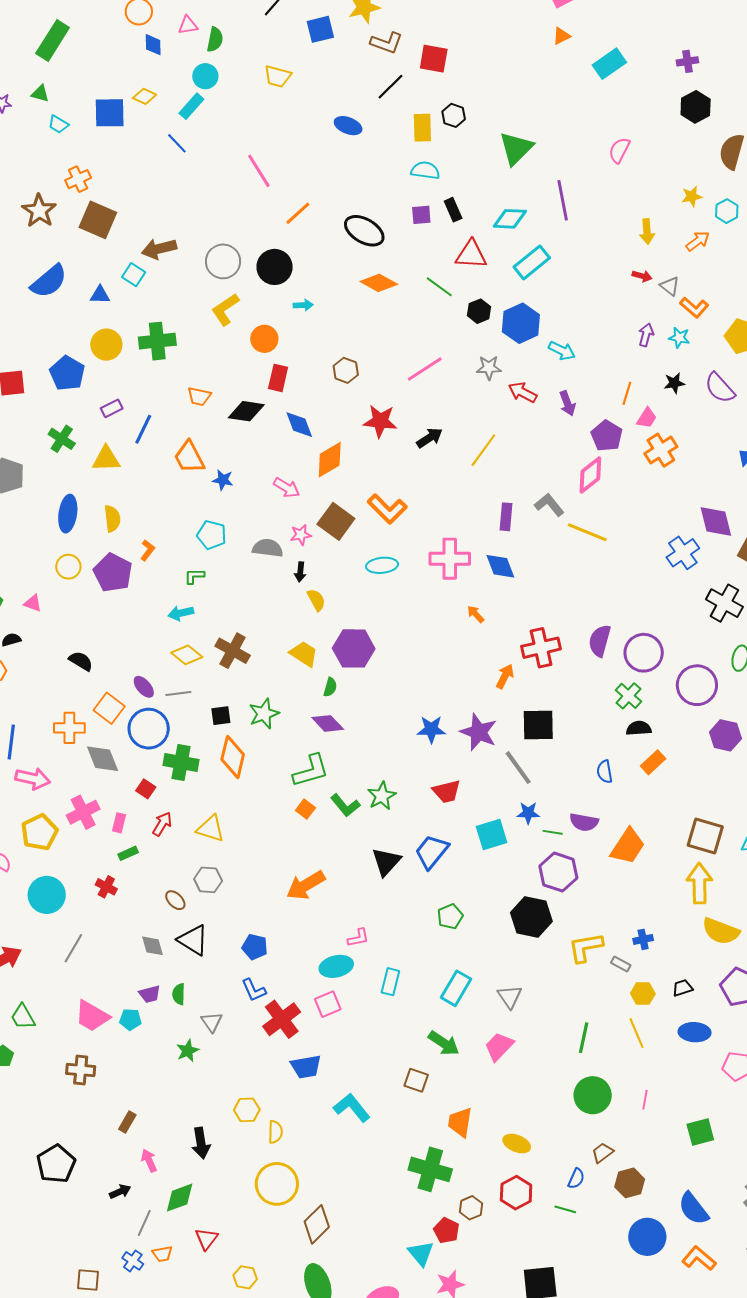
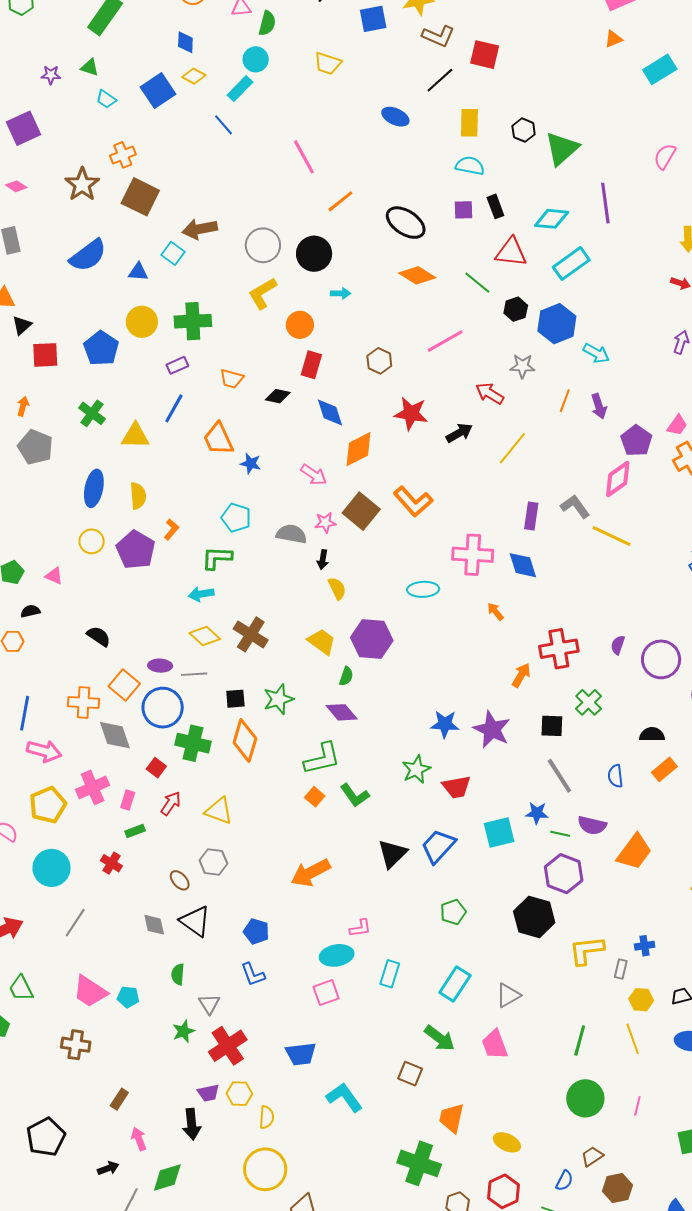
blue diamond: (153, 45) -> (185, 42), moved
blue square: (110, 113) -> (158, 91), turned -36
black hexagon: (454, 115) -> (524, 130), moved
pink line: (425, 369) -> (445, 341), moved
red arrow: (523, 392) -> (490, 394), moved
orange line: (627, 393) -> (565, 401), moved
purple rectangle: (112, 408) -> (177, 365), moved
black diamond: (246, 411) -> (278, 396), size x0.7
cyan ellipse: (382, 565) -> (423, 589), moved
green L-shape: (194, 576) -> (217, 558), size x1.5
purple semicircle: (600, 641) -> (618, 645), size x0.6
purple ellipse: (144, 687) -> (160, 666), turned -50
green cross: (628, 696) -> (589, 702), moved
black square: (538, 725) -> (552, 726), size x0.7
gray line: (518, 768) -> (559, 776), moved
green star: (382, 796) -> (416, 769), moved
gray rectangle: (621, 964) -> (621, 969), turned 72
purple trapezoid: (150, 994) -> (208, 1093), moved
gray triangle: (510, 997) -> (508, 995), turned 32
red cross: (282, 1019) -> (228, 1046), moved
pink trapezoid: (499, 1046) -> (495, 1045), turned -68

